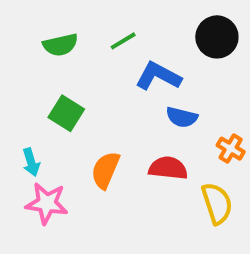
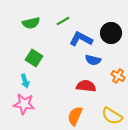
black circle: (217, 37) -> (111, 33), moved
cyan arrow: (31, 162) -> (25, 81), moved
orange semicircle: (105, 170) -> (75, 116), moved
yellow semicircle: (217, 203) -> (112, 116), moved, turned 140

